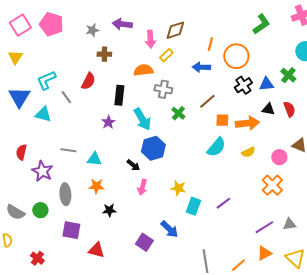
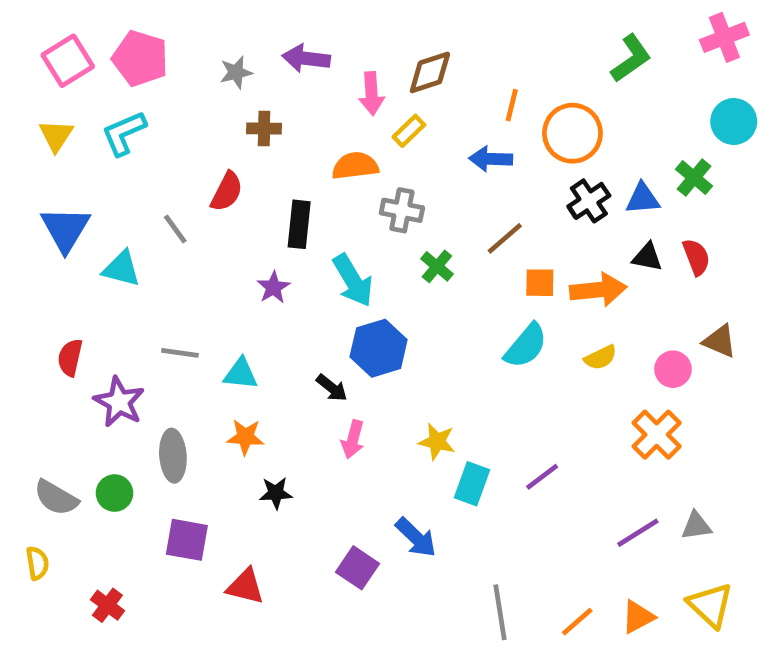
cyan L-shape: (46, 80) -> (124, 133), moved
orange triangle: (264, 253) -> (638, 617), moved

